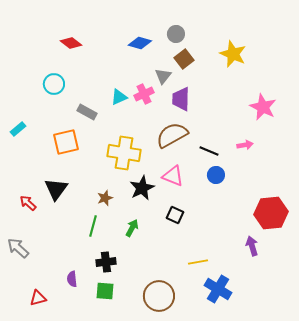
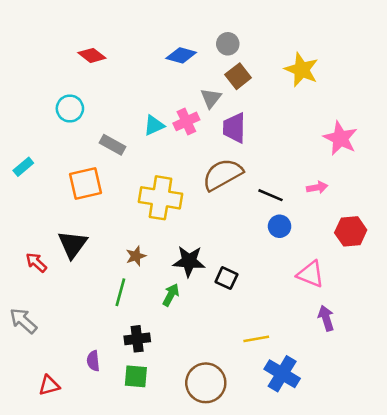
pink triangle: (173, 176) -> (311, 274), moved
black star: (142, 188) -> (189, 261), moved, turned 30
red hexagon: (271, 213) -> (351, 231), moved, size x0.7

